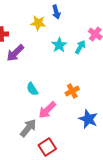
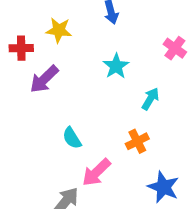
yellow star: (38, 23) -> (59, 30), moved
cyan arrow: (80, 47) -> (150, 99), moved

